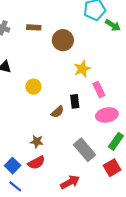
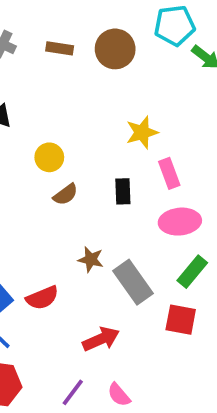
brown circle: (63, 40) -> (115, 49), moved
brown semicircle: (57, 112) -> (66, 194), moved
brown star: (37, 142) -> (91, 259), moved
red square: (112, 168) -> (181, 320), turned 36

